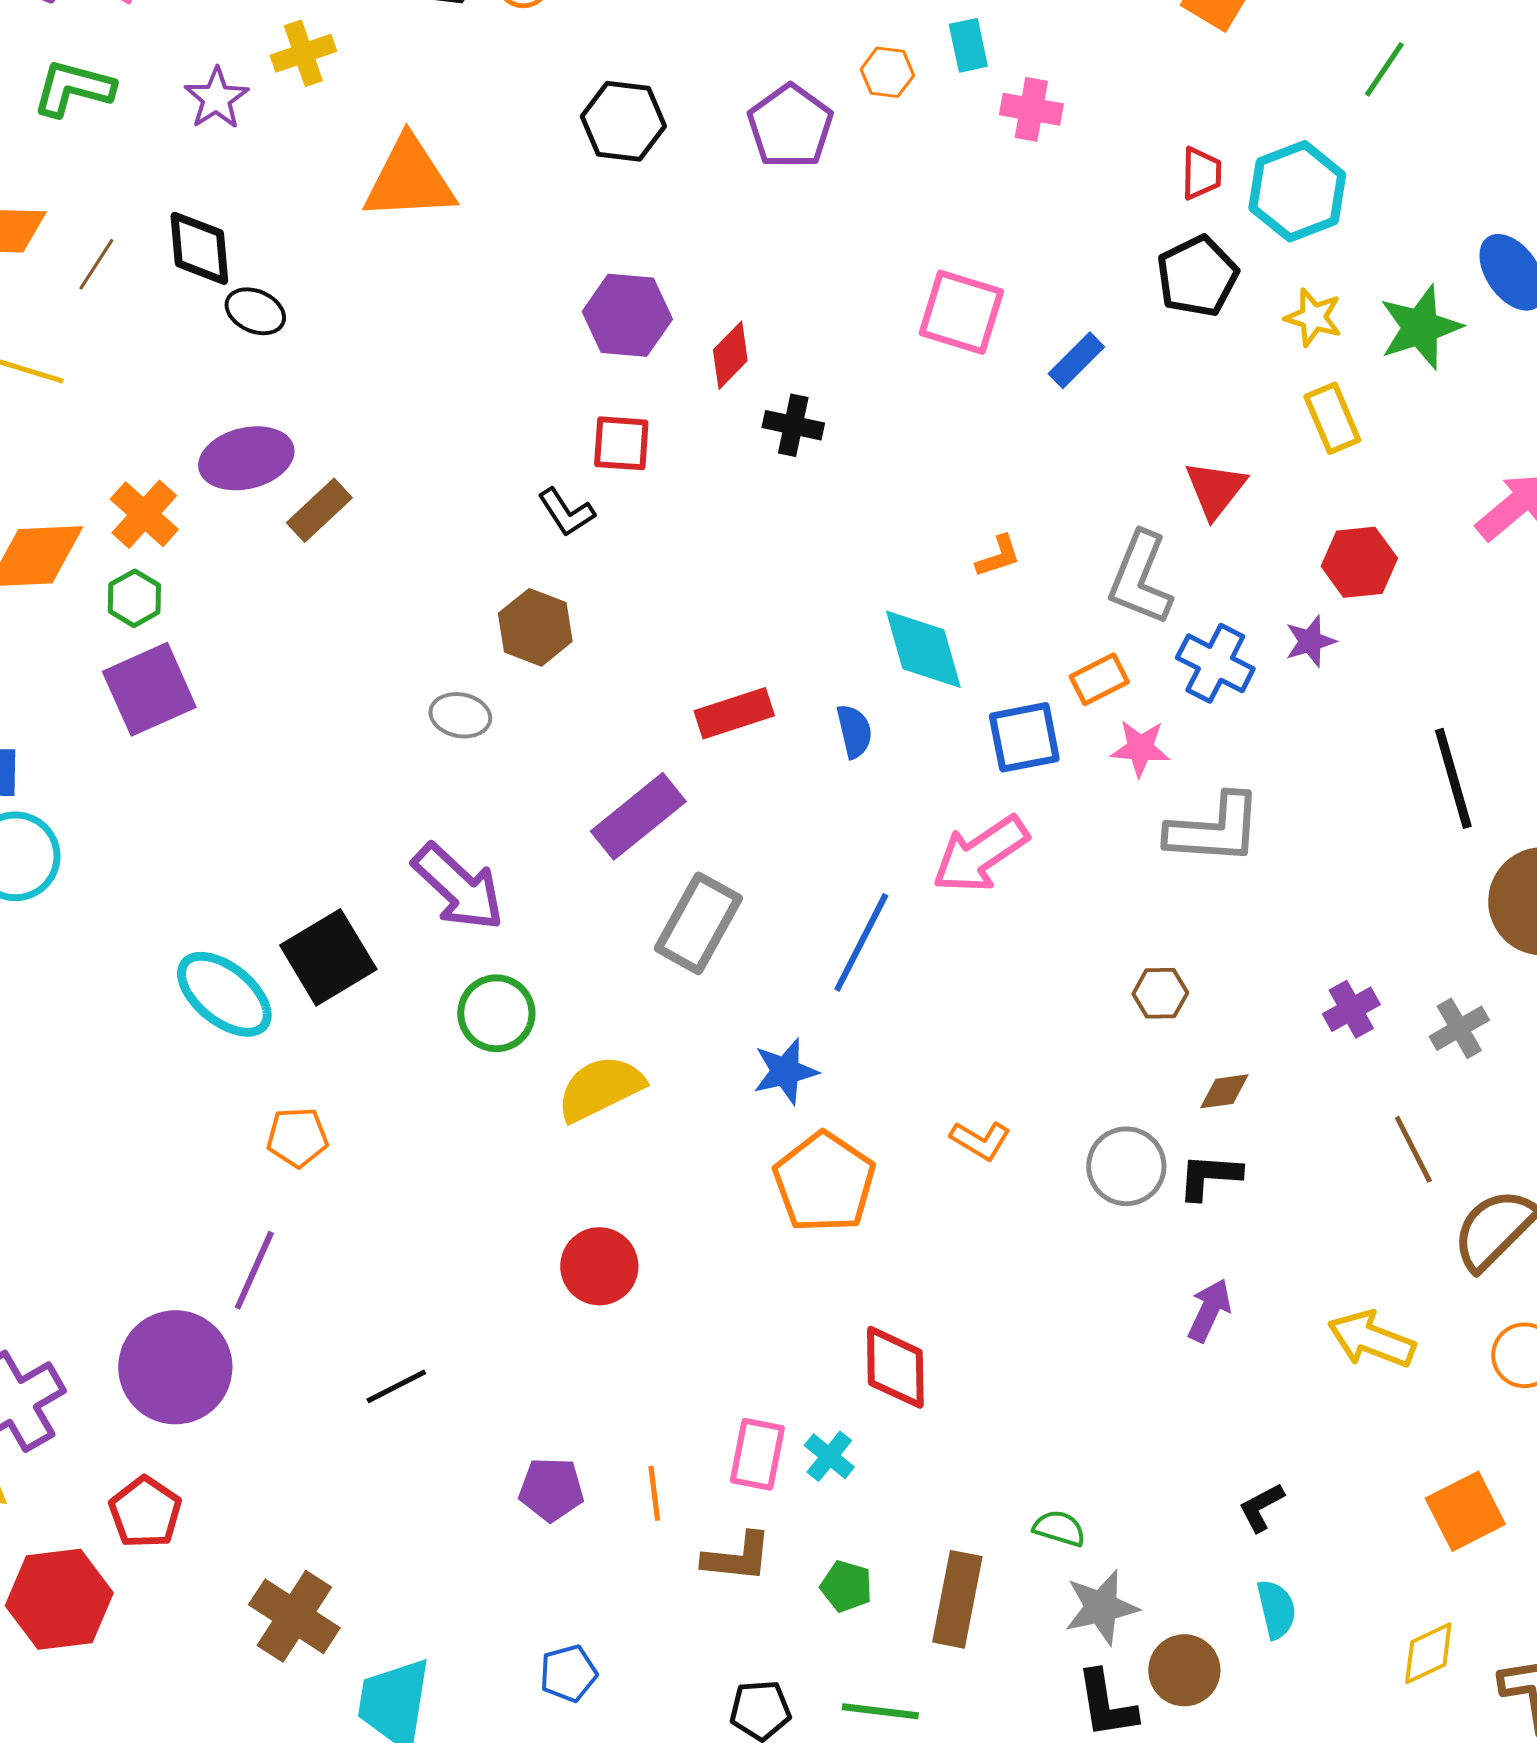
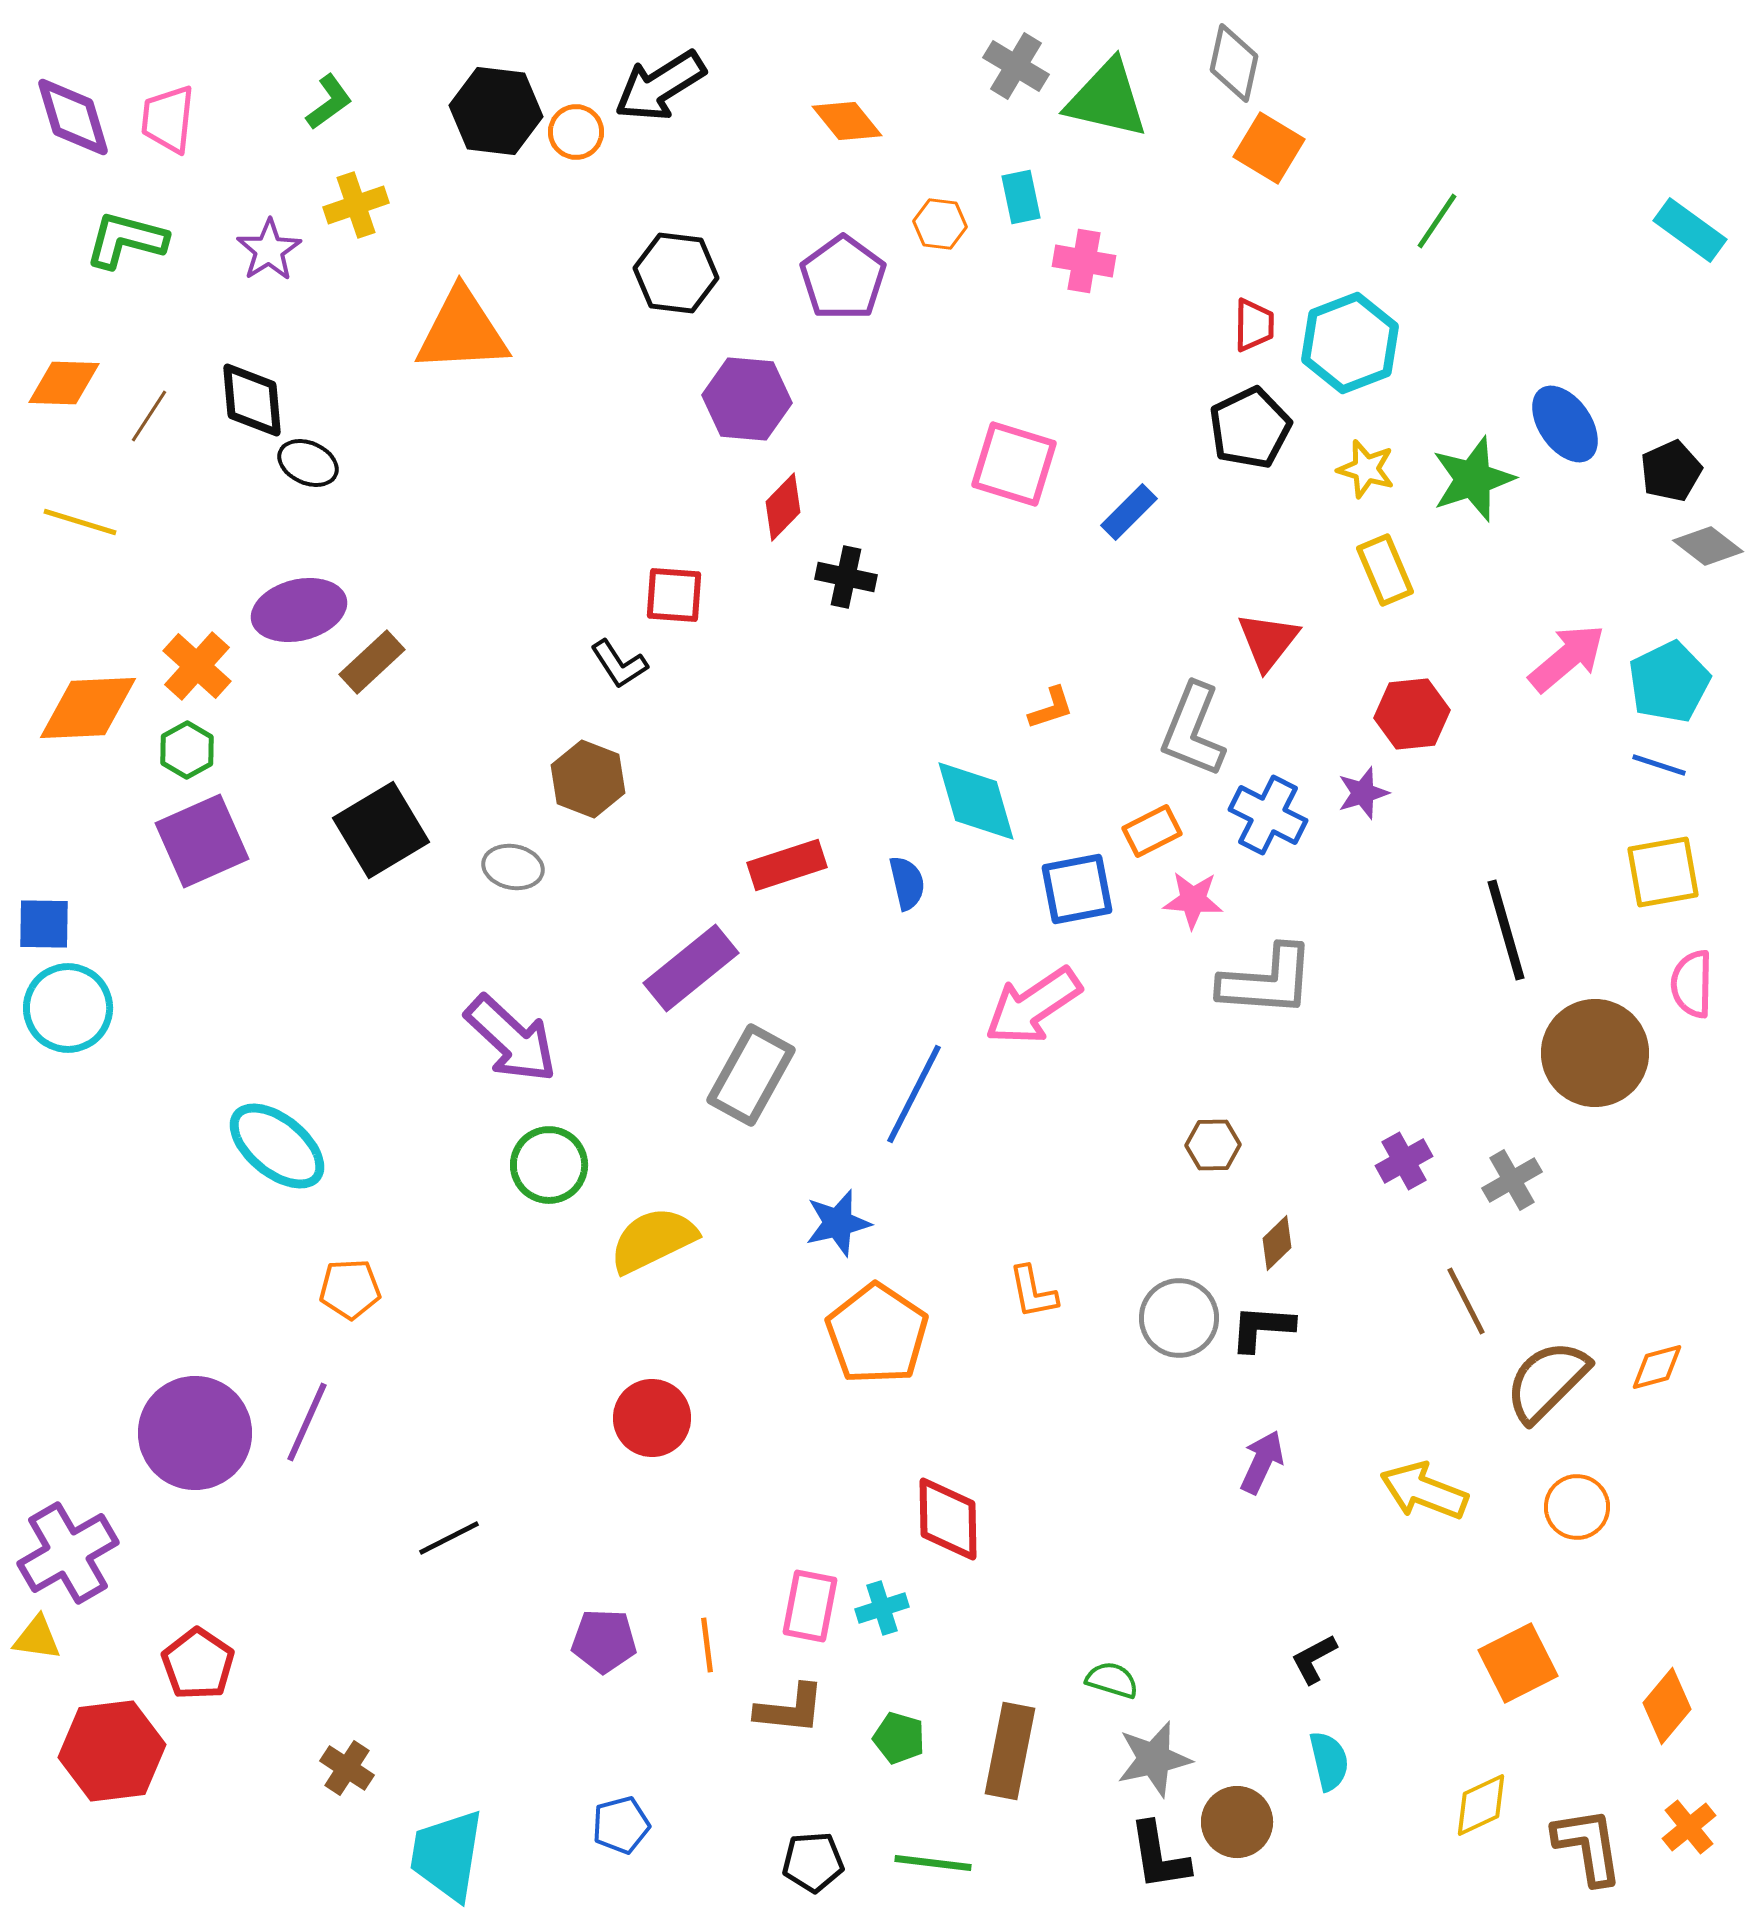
purple hexagon: (627, 315) -> (747, 399), moved
black square: (328, 957) -> (381, 830), moved
brown diamond: (1224, 1091) -> (1277, 1243), turned -36
orange L-shape: (980, 1140) -> (1033, 1292), turned 48
purple circle: (175, 1367) -> (195, 1433), moved
cyan cross: (829, 1456) -> (882, 1608), turned 33
brown cross: (294, 1616) -> (347, 1768), size x0.6

